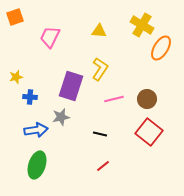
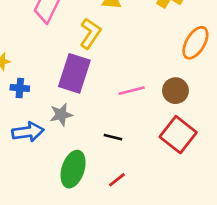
orange ellipse: (161, 48) -> (195, 43), moved
yellow L-shape: (100, 69) -> (90, 33), moved
green ellipse: (37, 165) -> (73, 169), moved

